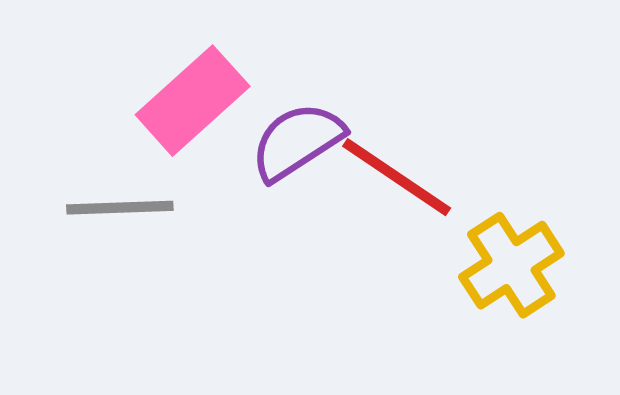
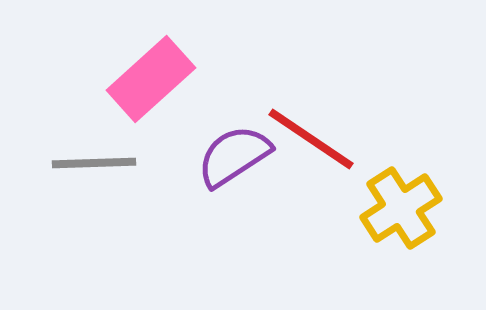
purple semicircle: (297, 141) -> (234, 156), moved

